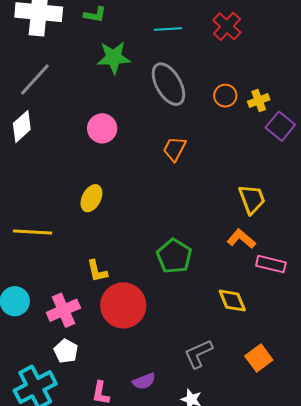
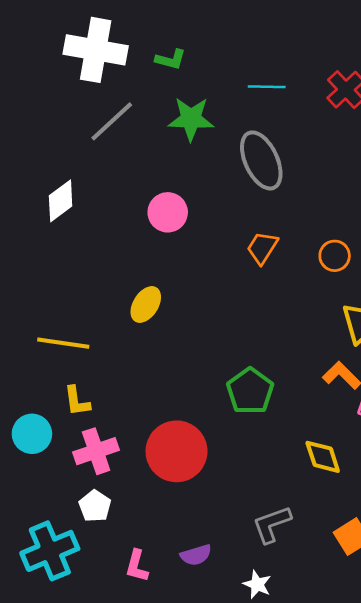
gray line: (35, 80) -> (112, 121), moved
orange circle: (225, 96) -> (335, 256), moved
yellow L-shape: (97, 271) -> (77, 401), moved

